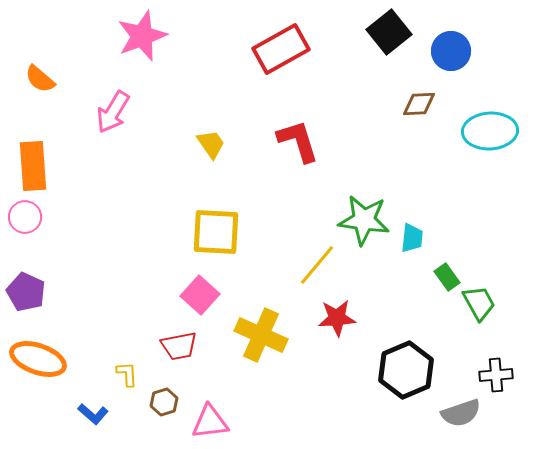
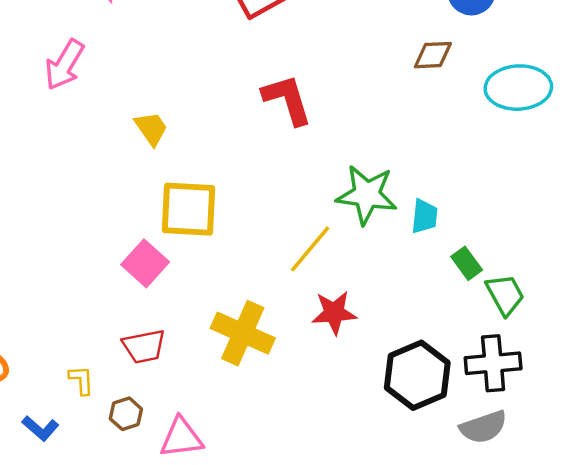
yellow trapezoid: (211, 144) -> (151, 128), moved
pink square: (200, 295) -> (145, 263), moved
black cross: (496, 375) -> (493, 363), moved, size x1.4

